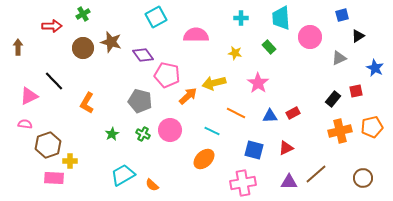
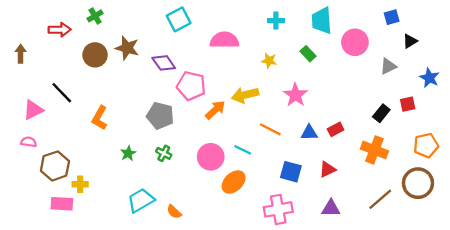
pink circle: (170, 130) -> (211, 157), moved
orange cross: (340, 131) -> (374, 150), moved, turned 35
brown line: (316, 174) -> (380, 199), moved
brown circle: (363, 178) -> (418, 183), moved, size x1.4

